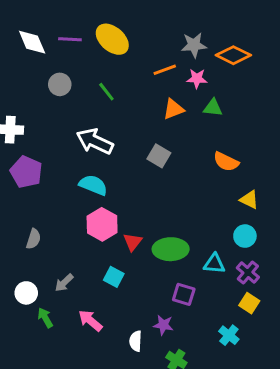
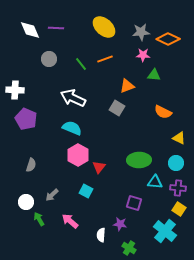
yellow ellipse: (112, 39) -> (104, 27), moved
orange line: (165, 70) -> (105, 59), moved
orange triangle: (173, 109) -> (127, 86), moved
green ellipse: (171, 249) -> (139, 160), moved
purple cross: (248, 273) -> (178, 188), turned -35
cyan cross: (229, 335) -> (165, 231), size x1.6

